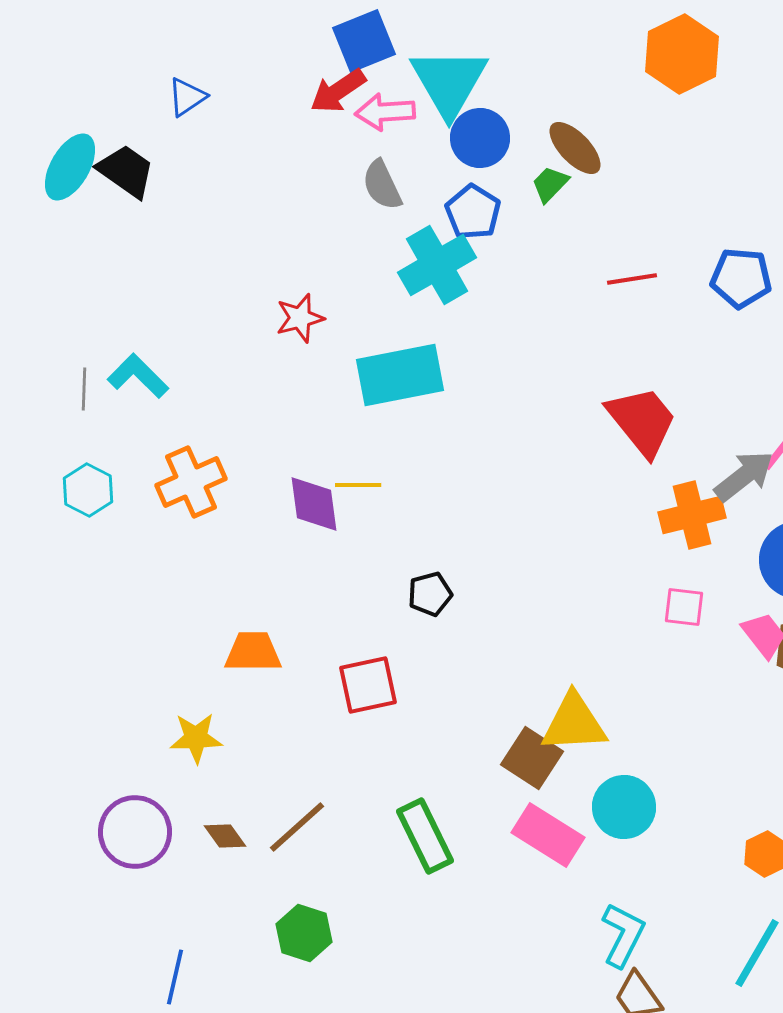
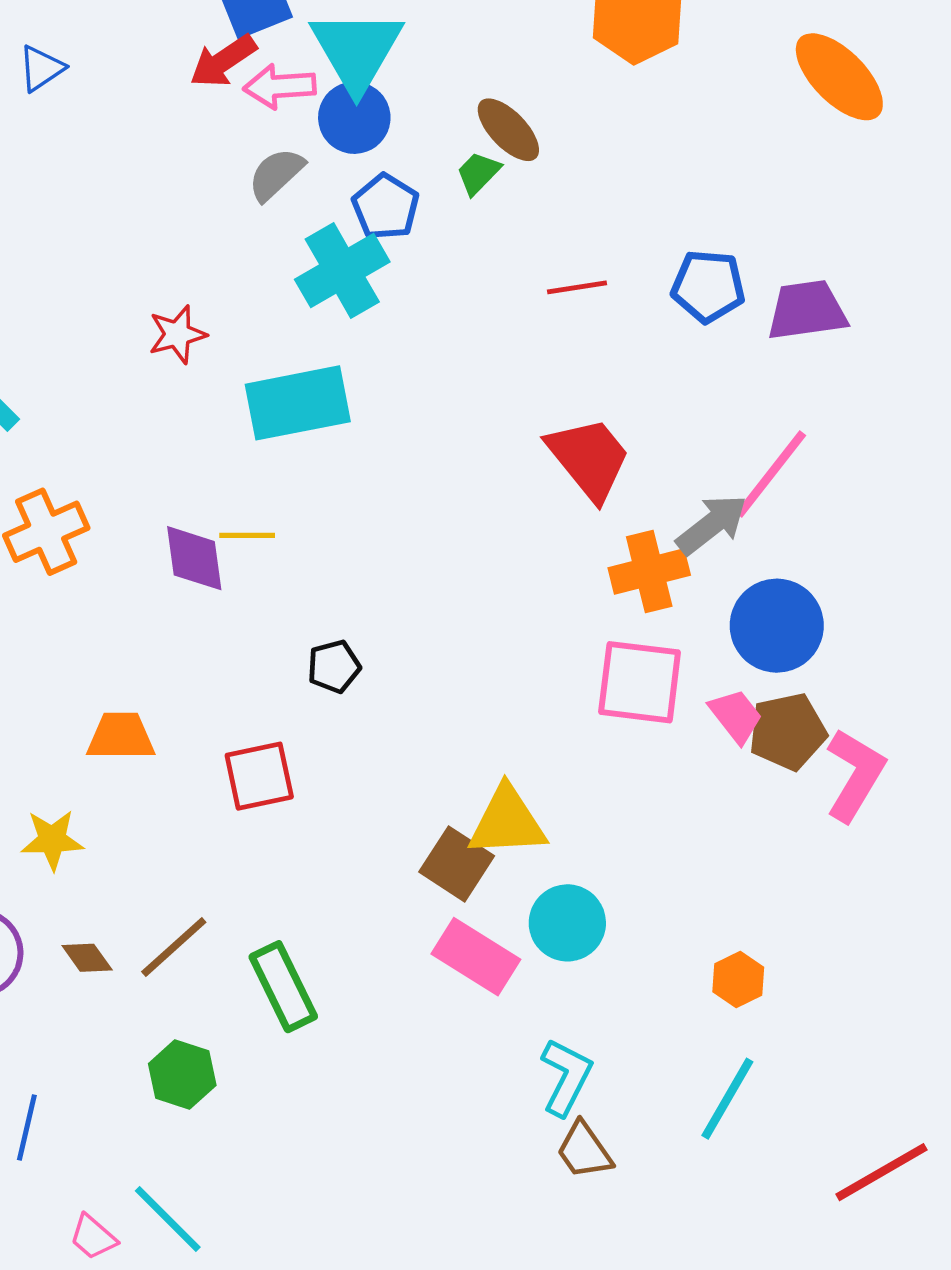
blue circle: (480, 138) -> (354, 118), moved
gray semicircle: (382, 185) -> (276, 174), turned 72
pink square: (684, 607) -> (640, 682), size x1.8
green rectangle: (425, 836) -> (283, 987), moved

